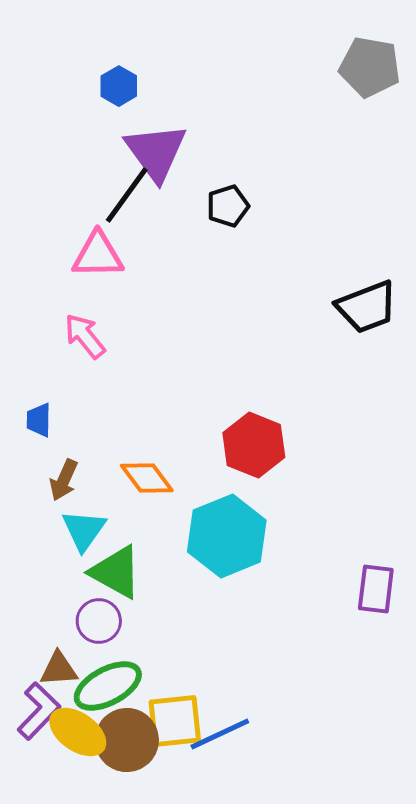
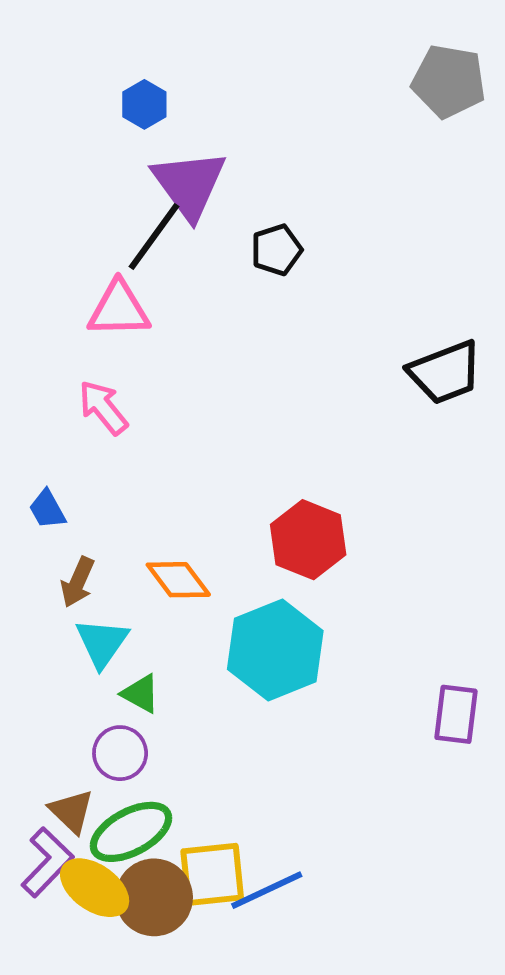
blue trapezoid: (39, 420) -> (47, 509), turned -30
green triangle: (116, 572) -> (141, 694), size x0.6
brown triangle: (59, 669) -> (72, 811), turned 48

